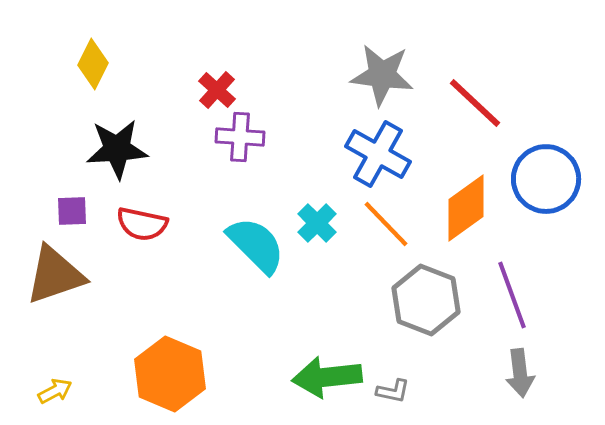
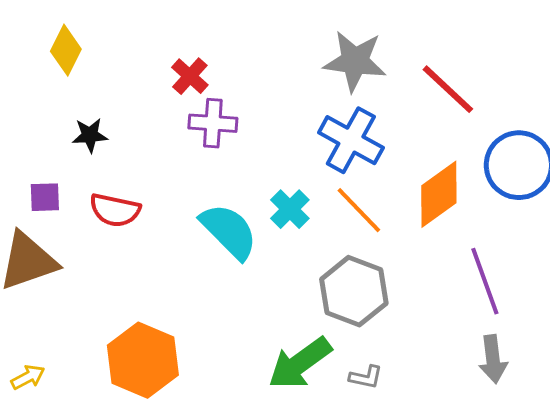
black star: (117, 149) -> (90, 135), size x0.6
gray hexagon: (426, 300) -> (354, 291), moved
green arrow: (327, 377) -> (300, 363), turned -30

